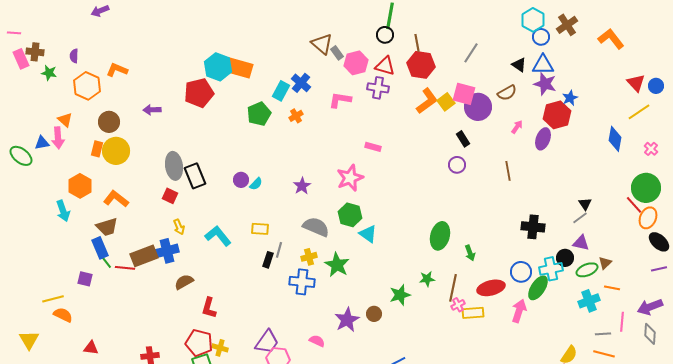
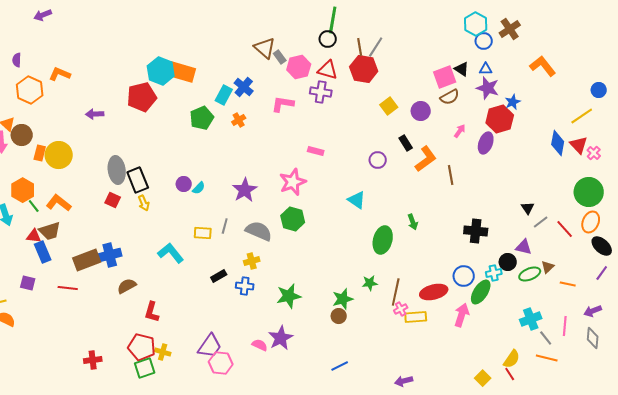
orange L-shape: (611, 39) -> (543, 66), moved
gray line: (471, 53) -> (376, 47), moved
blue triangle: (543, 65) -> (486, 69), size x0.6
red triangle: (636, 83) -> (579, 145), moved
pink square: (464, 94) -> (445, 77), moved, turned -35
orange L-shape: (427, 101) -> (426, 159), moved
purple circle: (478, 107) -> (421, 111), size x0.7
brown circle: (109, 122) -> (22, 135), moved
purple circle: (457, 165) -> (378, 160), moved
purple star: (302, 186) -> (245, 190), size x1.4
red line: (634, 205) -> (565, 229), moved
gray line: (580, 218) -> (541, 222), moved
yellow arrow: (179, 227) -> (144, 203), moved
cyan triangle: (368, 234) -> (357, 200), moved
cyan L-shape: (218, 236) -> (171, 253), moved
gray line: (279, 250) -> (225, 226), moved
green arrow: (470, 253) -> (413, 222), moved
black rectangle: (268, 260) -> (219, 276), moved, turned 42
green line: (106, 262) -> (34, 206), moved
green star: (337, 265) -> (289, 296), moved, turned 30
red line: (125, 268) -> (68, 288), moved
cyan cross: (551, 269) -> (494, 273), size x0.7
purple line: (659, 269) -> (602, 273), turned -42
blue cross: (302, 282) -> (245, 286), size x0.7
orange line: (612, 288) -> (568, 284), moved
cyan cross: (589, 301) -> (531, 319), moved
purple arrow: (650, 307) -> (593, 311), size x0.7
brown circle: (374, 314) -> (339, 316), moved
purple star: (347, 320) -> (281, 338), moved
gray line: (603, 334) -> (546, 338), turned 56
red triangle: (91, 348) -> (34, 236), moved

